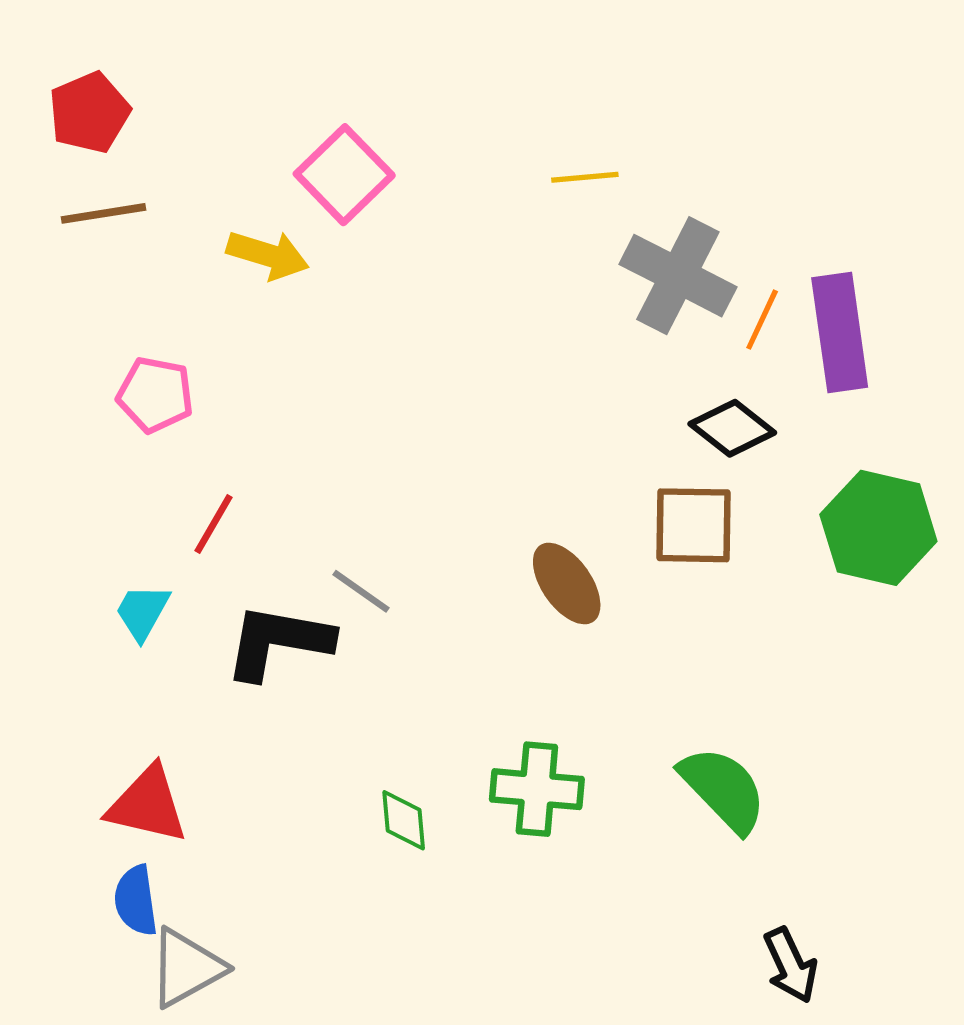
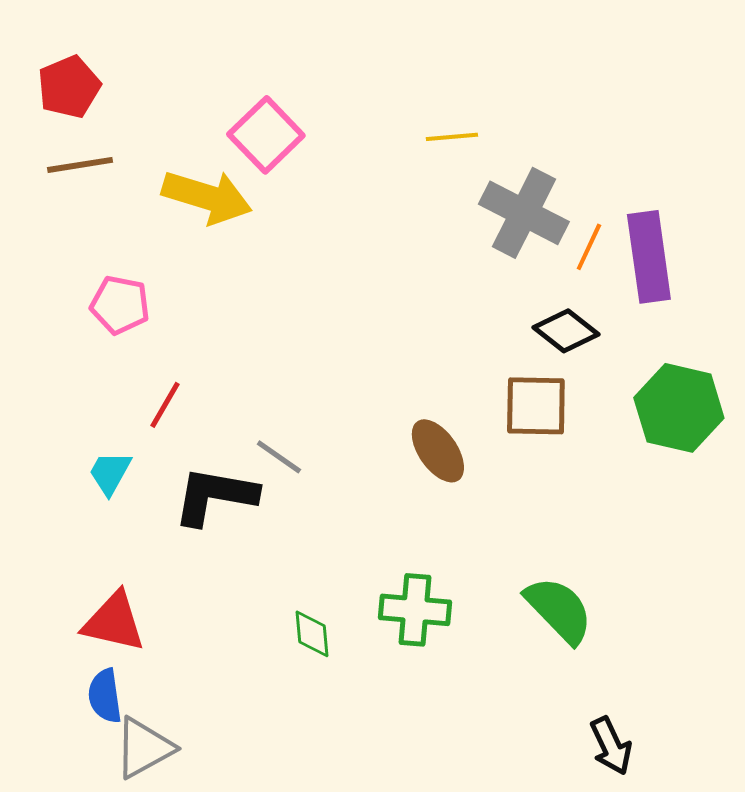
yellow arrow: (268, 255) -> (207, 197), size x1.4

